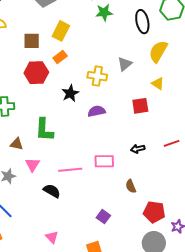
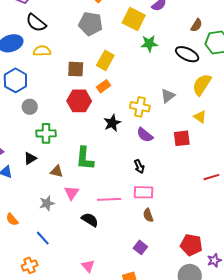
black ellipse: (142, 22) -> (187, 54), turned -55
purple semicircle: (97, 111) -> (145, 135), moved, turned -132
black arrow: (138, 149) -> (139, 166), moved, turned -104
brown semicircle: (131, 186) -> (148, 215), moved

